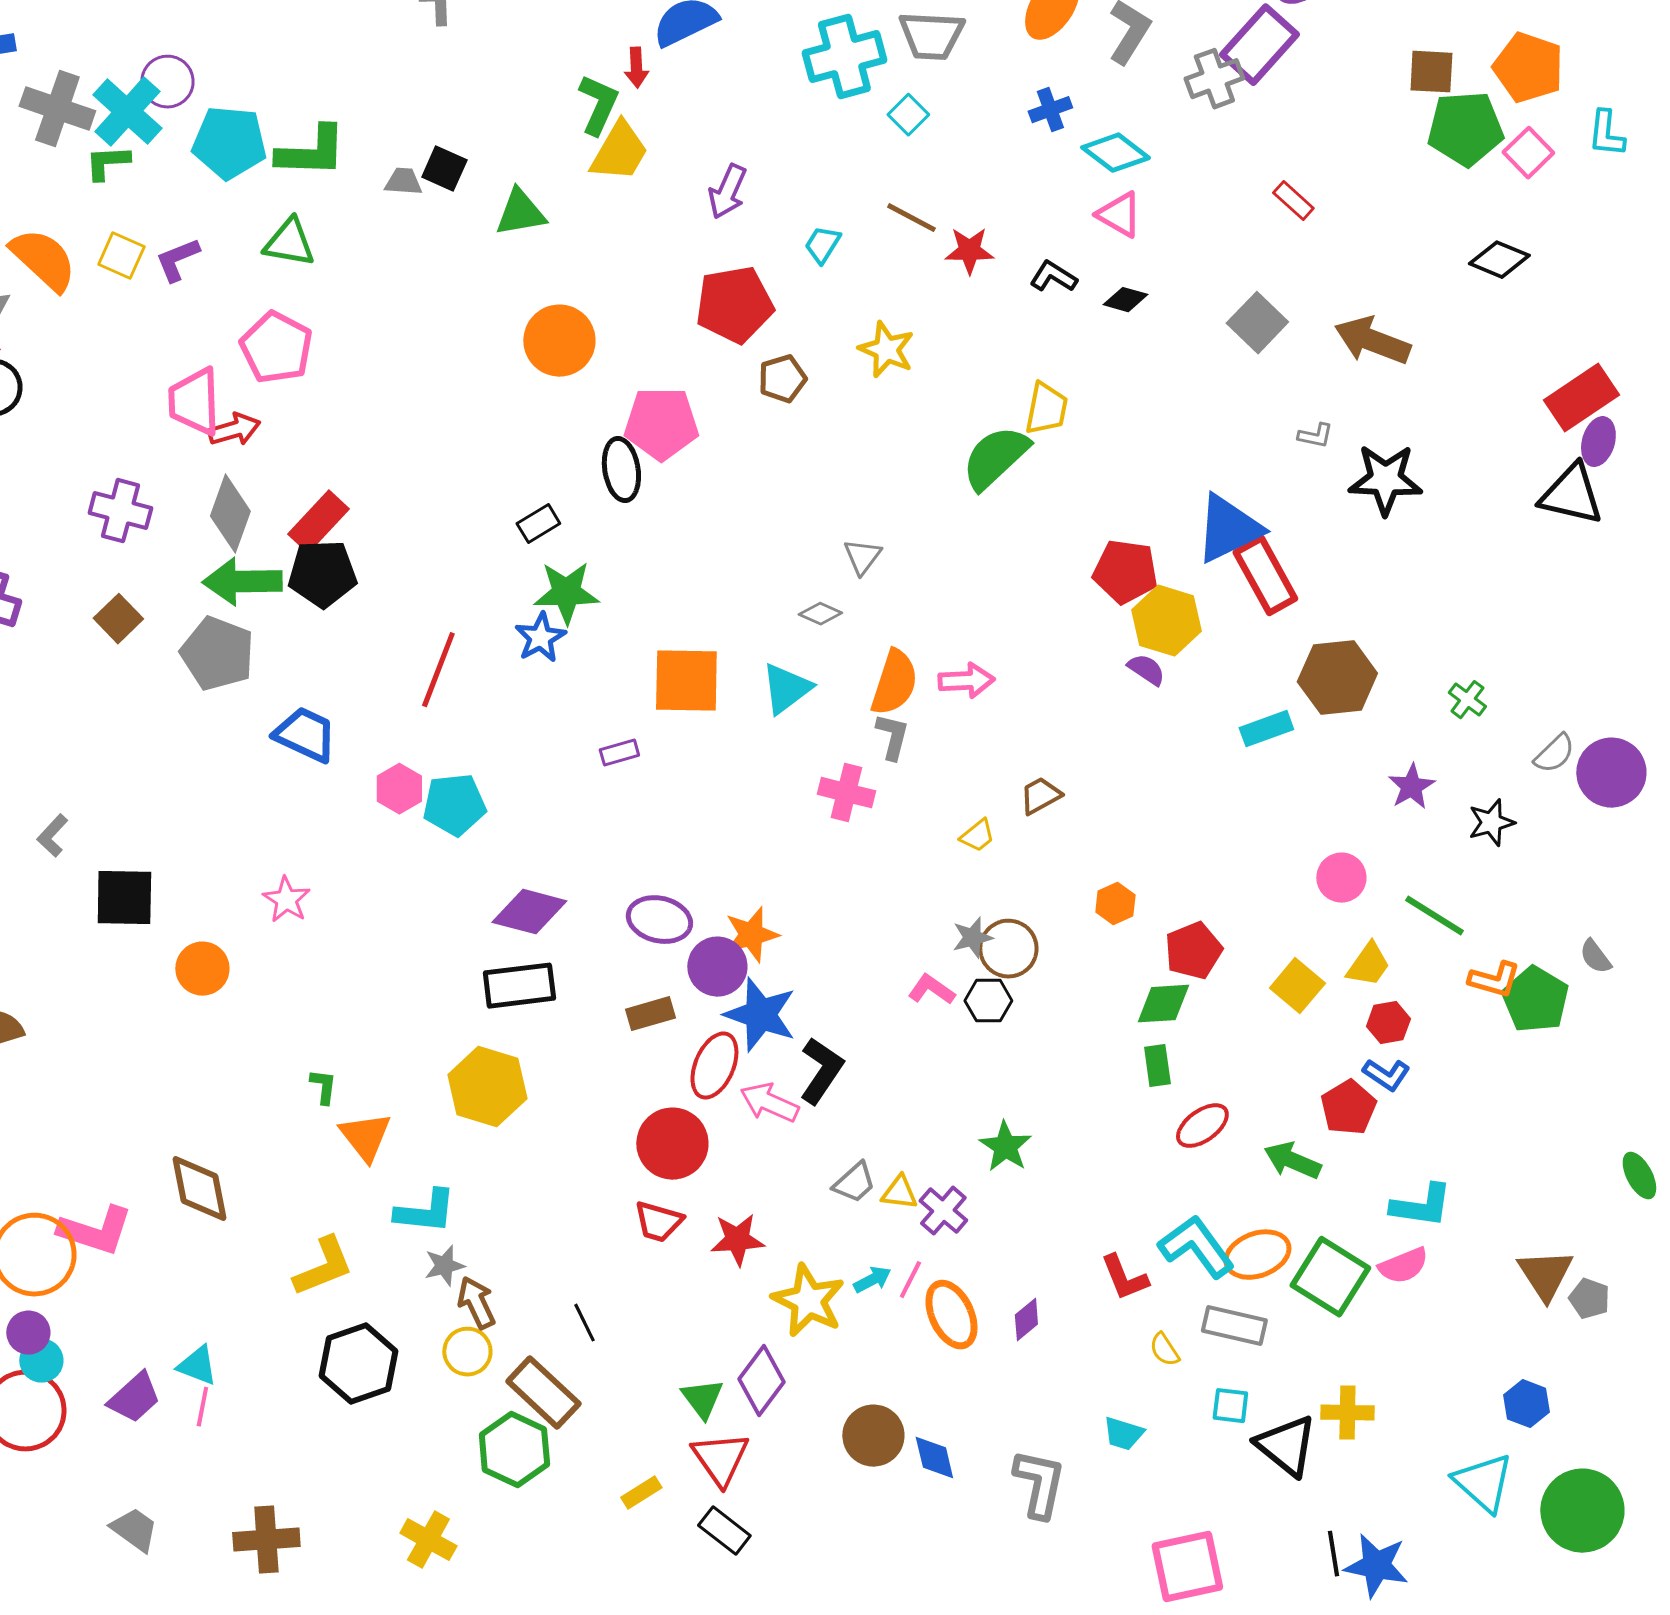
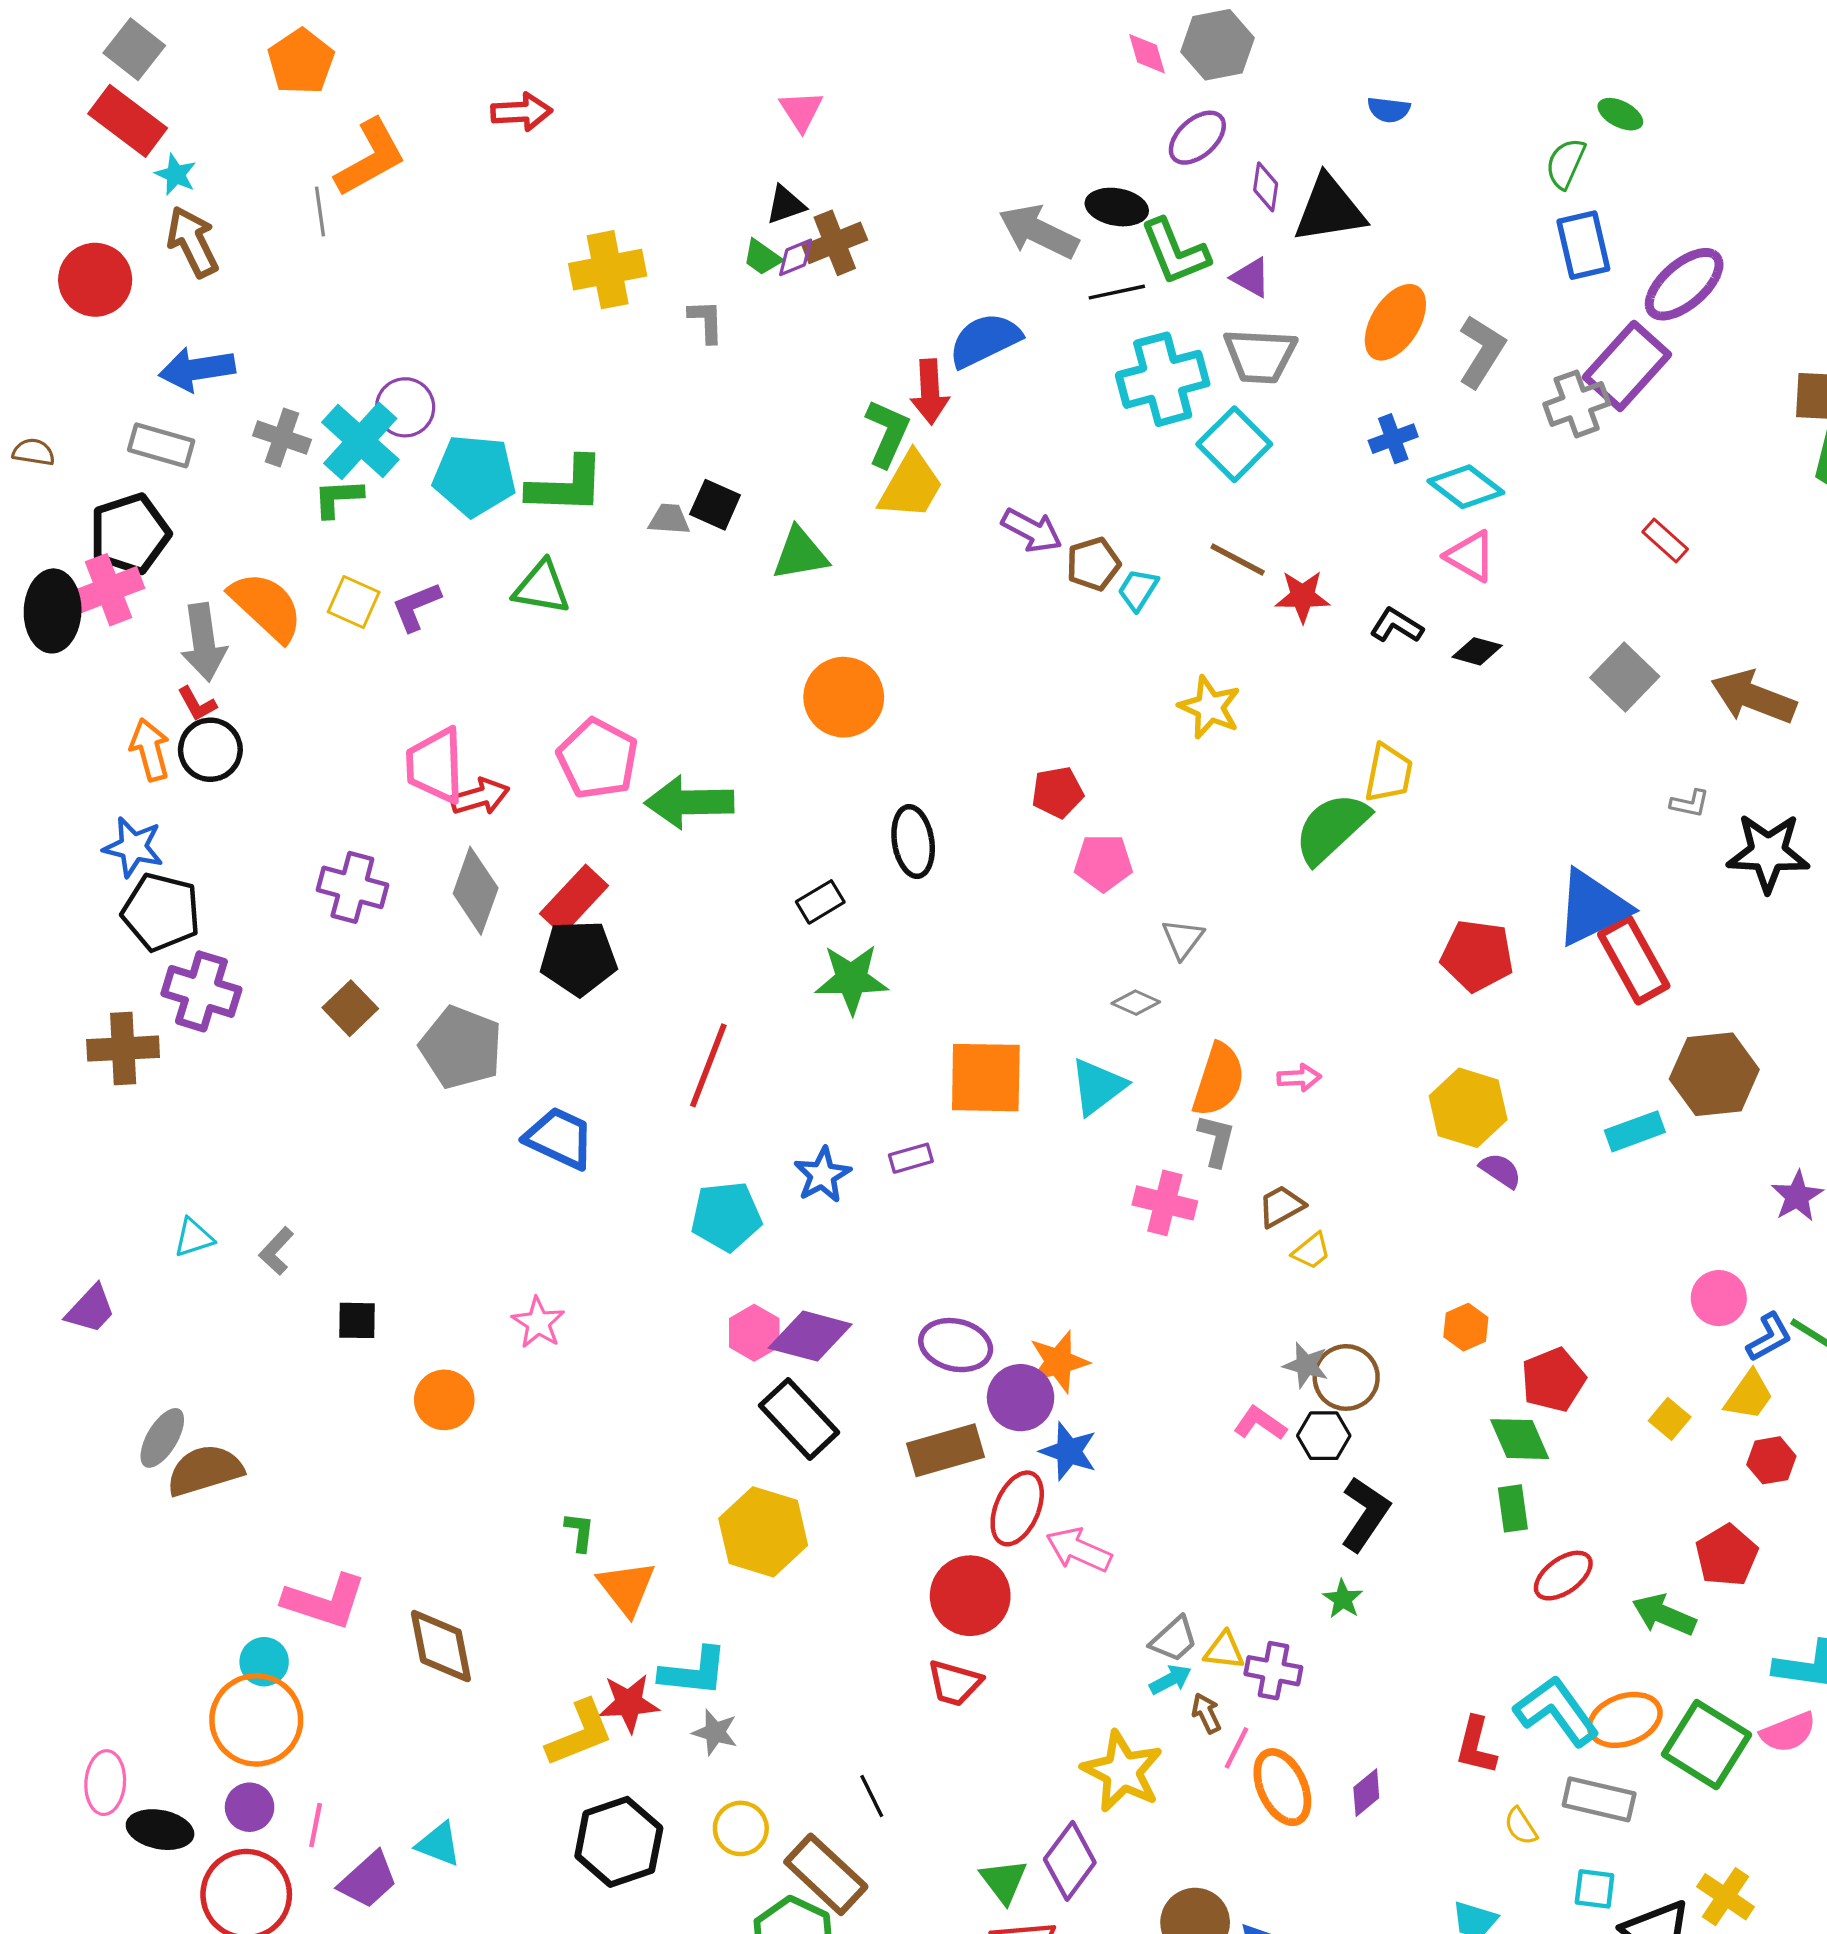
red arrow: (636, 68) -> (930, 392), size x1.4
gray cross: (57, 109) -> (282, 438), size x0.7
cyan square: (908, 115) -> (1234, 444), size x1.6
purple arrow: (727, 192) -> (1032, 530), turned -86
red pentagon: (734, 305) -> (1057, 792), moved, size x0.6
pink pentagon: (276, 348) -> (598, 759), moved
brown pentagon: (782, 379) -> (1093, 564), moved
pink pentagon: (661, 424) -> (1103, 863), moved, size x0.7
green arrow: (242, 582) -> (689, 802), moved
yellow hexagon: (1166, 621) -> (1468, 1108), moved
blue star: (540, 638) -> (822, 1175), moved
purple semicircle: (1146, 670) -> (1501, 1170), moved
pink arrow: (966, 681) -> (1299, 1078), size x0.7
pink hexagon: (399, 789) -> (754, 1333), moved
brown trapezoid: (1040, 796) -> (1281, 1206), moved
black square: (124, 898) -> (357, 1320), size x0.6
gray star: (972, 938) -> (1306, 1365), turned 30
black rectangle: (519, 986) -> (799, 1419), turned 54
yellow square: (1297, 986) -> (1670, 1419), size x0.7
green diamond: (1163, 1004) -> (1520, 1439), turned 70
brown rectangle: (650, 1014) -> (946, 1450), size x1.4
blue star: (760, 1015) -> (1069, 1451), size x0.7
black L-shape: (821, 1071) -> (1365, 1514), moved
blue L-shape: (1386, 1075) -> (1769, 1337), moved, turned -63
green star: (1005, 1147) -> (1343, 1599), size x0.7
purple cross: (943, 1211) -> (1273, 1671), turned -30
pink L-shape: (95, 1231) -> (325, 1601), moved
red star: (737, 1240) -> (629, 1703), moved
gray star: (444, 1266) -> (715, 1732), turned 30
red L-shape: (1124, 1278) -> (1476, 1746), turned 36
cyan arrow: (872, 1280) -> (1170, 1680), moved
brown arrow: (476, 1303) -> (1206, 1713), moved, size x0.7
cyan circle: (41, 1361) -> (264, 1662), moved
pink line: (202, 1407) -> (316, 1825), moved
yellow cross: (1347, 1413) -> (1726, 1897), turned 33

